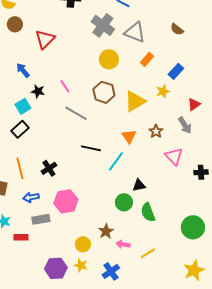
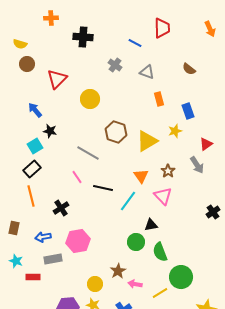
gray cross: (103, 25) -> (115, 65), size x0.6
gray triangle: (135, 32) -> (147, 72), size x0.7
yellow circle: (109, 59) -> (90, 99), moved
orange rectangle: (147, 59) -> (159, 99), turned -56
blue rectangle: (176, 71) -> (188, 111), turned -63
pink line: (65, 86) -> (77, 177), moved
pink triangle: (174, 156) -> (163, 196), moved
orange line: (20, 168) -> (31, 196), moved
black cross: (201, 172) -> (213, 212), turned -32
green circle: (193, 227) -> (181, 277), moved

